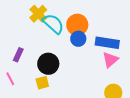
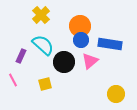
cyan semicircle: (53, 24) -> (43, 45), moved
pink triangle: (110, 60) -> (90, 61), moved
black circle: (48, 64) -> (64, 62), moved

